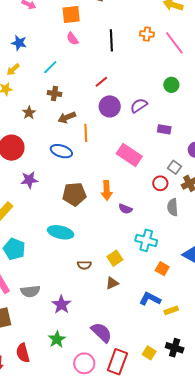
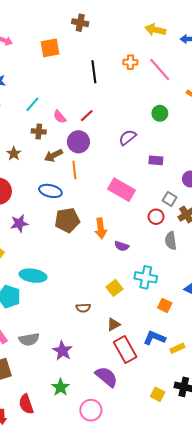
pink semicircle: (72, 39) -> (60, 117), moved
purple circle: (110, 106) -> (78, 142), moved
brown pentagon: (74, 194) -> (67, 220), moved
cyan ellipse: (61, 232) -> (33, 276), moved
yellow square: (115, 258) -> (114, 288), moved
red rectangle: (117, 362) -> (125, 349), moved, turned -45

